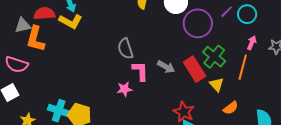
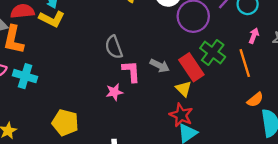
orange line: (243, 67) -> (245, 63), turned -30
yellow triangle: (217, 85) -> (184, 89), moved
orange semicircle: (231, 108) -> (255, 100), moved
cyan cross: (59, 111) -> (25, 76), moved

